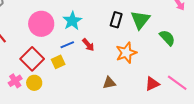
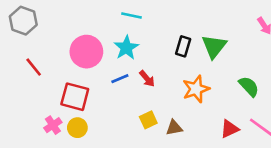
green semicircle: (167, 38) -> (249, 86), moved
red square: (32, 59) -> (75, 97), turned -30
yellow square: (58, 62) -> (148, 120), moved

